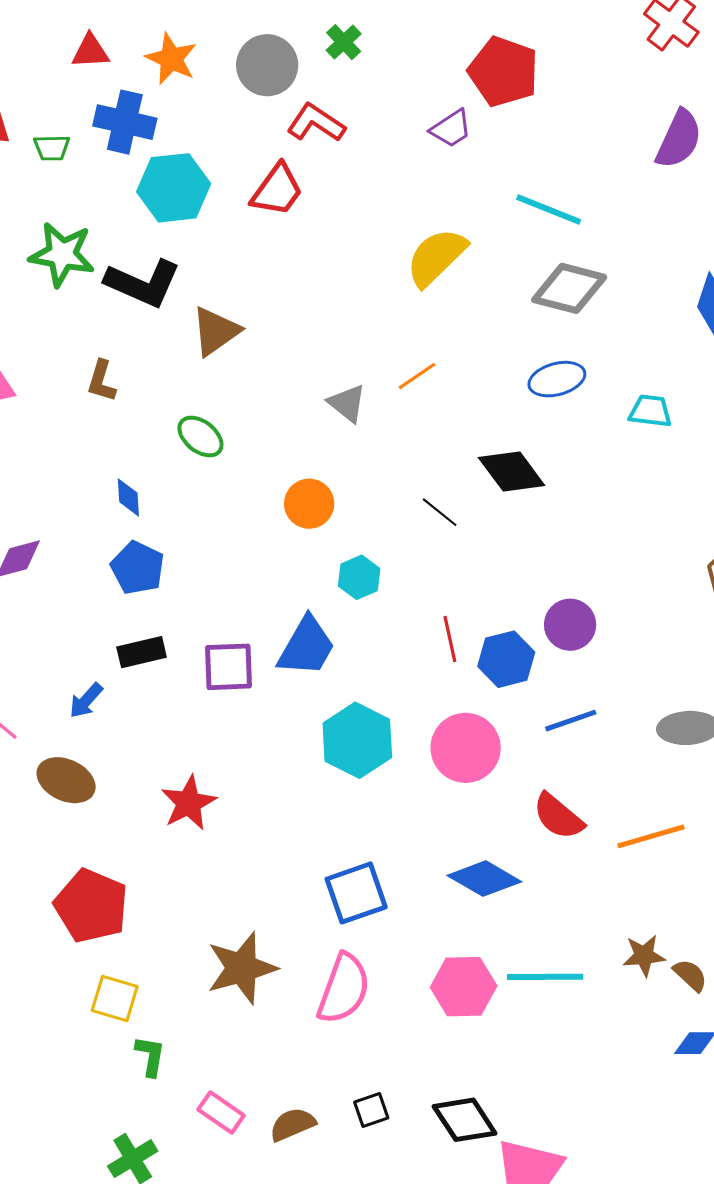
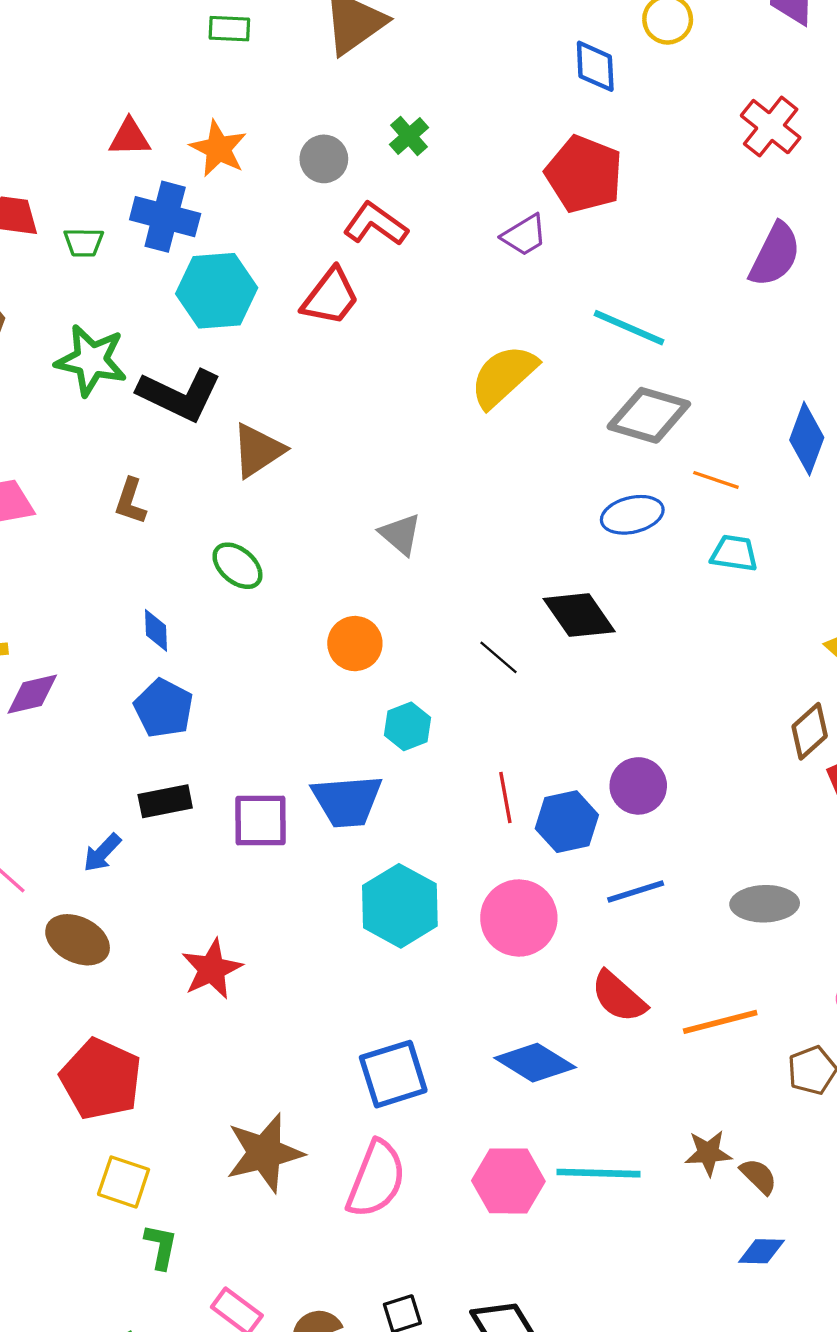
gray circle: (267, 65) -> (324, 159), size x0.7
orange line: (417, 376) -> (716, 480), moved, turned 51
blue trapezoid: (306, 647) -> (347, 801), turned 54

